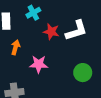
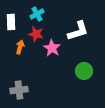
red star: (51, 32) -> (36, 34), moved
pink star: (39, 64) -> (52, 48), moved, turned 30

